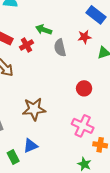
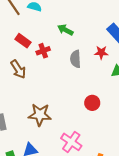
green arrow: (44, 30) -> (65, 30), moved
pink cross: (83, 126) -> (71, 142), moved

